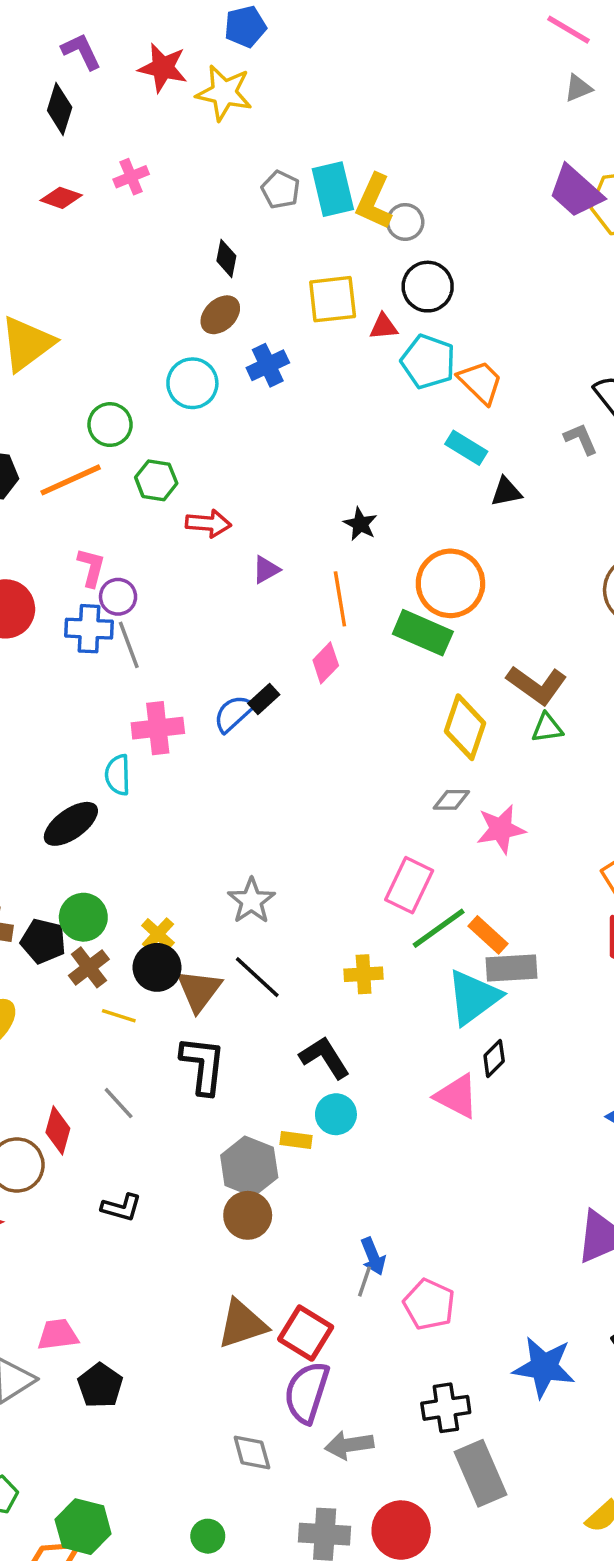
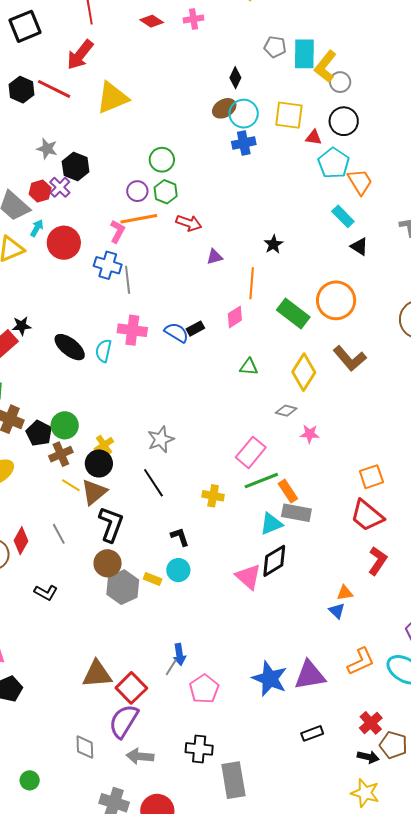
gray pentagon: (280, 190) -> (275, 47), turned -30
cyan circle: (192, 383) -> (244, 114), moved
green circle: (110, 425) -> (162, 160), moved
orange line: (71, 480) -> (139, 219), moved
black triangle: (506, 492) -> (359, 246), turned 30
orange circle: (450, 583) -> (336, 300), moved
purple circle: (118, 597) -> (137, 191), moved
blue semicircle: (234, 714) -> (177, 333), turned 60
green triangle: (547, 728) -> (249, 367), moved
black ellipse: (71, 824) -> (70, 347), moved, turned 60
pink star: (501, 829) -> (310, 434), size x0.7
brown triangle: (199, 990) -> (94, 492), moved
cyan triangle: (474, 997) -> (271, 524), size x0.7
black L-shape: (325, 1058) -> (180, 537), size x0.7
black diamond: (494, 1058) -> (274, 561), size x1.6
brown circle: (248, 1215) -> (108, 563), moved
blue star: (544, 1367) -> (270, 679), moved
gray rectangle: (481, 1473) -> (233, 780), moved
green circle: (208, 1536) -> (30, 780), moved

